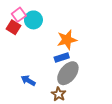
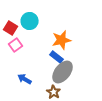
pink square: (19, 15) -> (16, 45), moved
blue rectangle: (62, 58) -> (57, 57), turned 56

